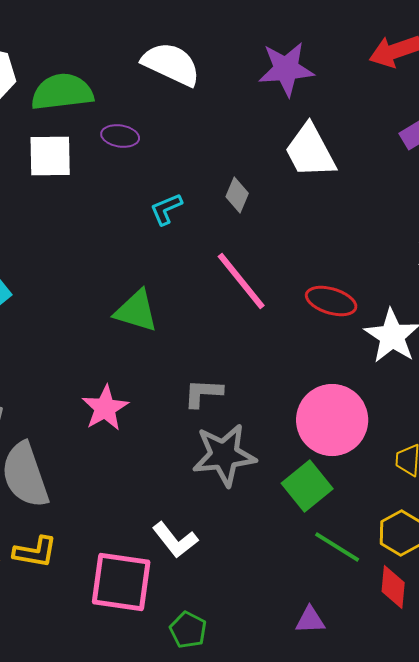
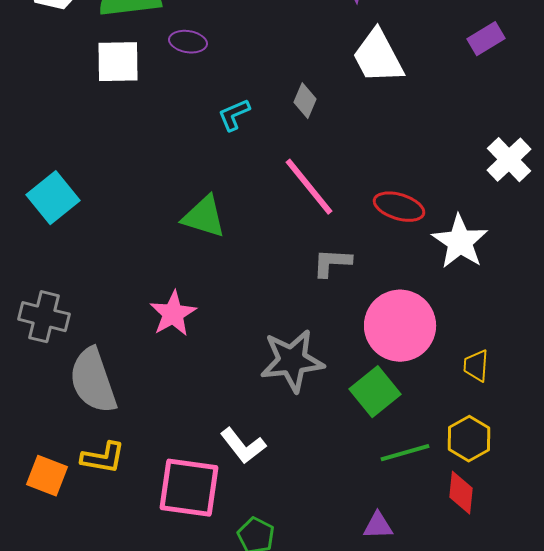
gray L-shape: (203, 393) -> (332, 263), moved
green line: (337, 547) -> (405, 453), turned -48

